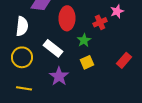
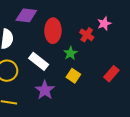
red cross: (100, 22) -> (87, 35), turned -32
yellow square: (87, 62) -> (73, 76), turned -32

